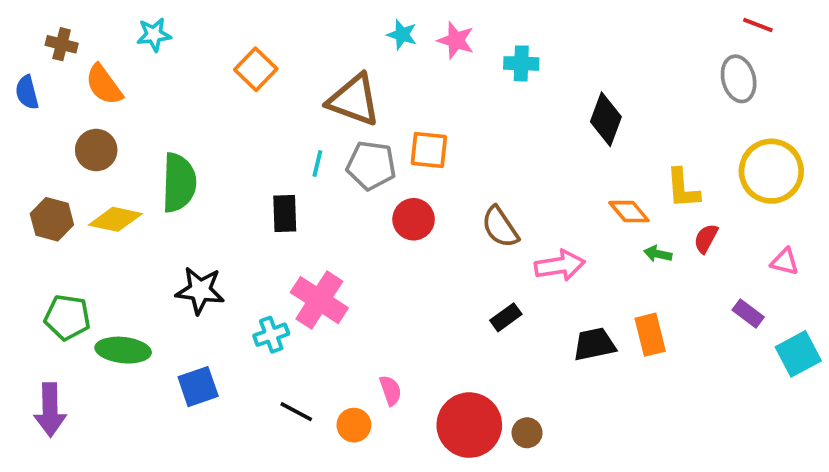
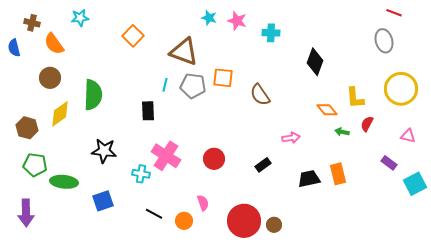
brown hexagon: (52, 219) -> (27, 128), moved
yellow diamond: (115, 219) -> (60, 114), turned -48
red circle: (414, 219) -> (214, 159), moved
brown semicircle: (500, 227) -> (260, 95), moved
pink arrow: (560, 265) -> (291, 138), size x0.7
cyan cross: (271, 335) -> (141, 174), turned 30

